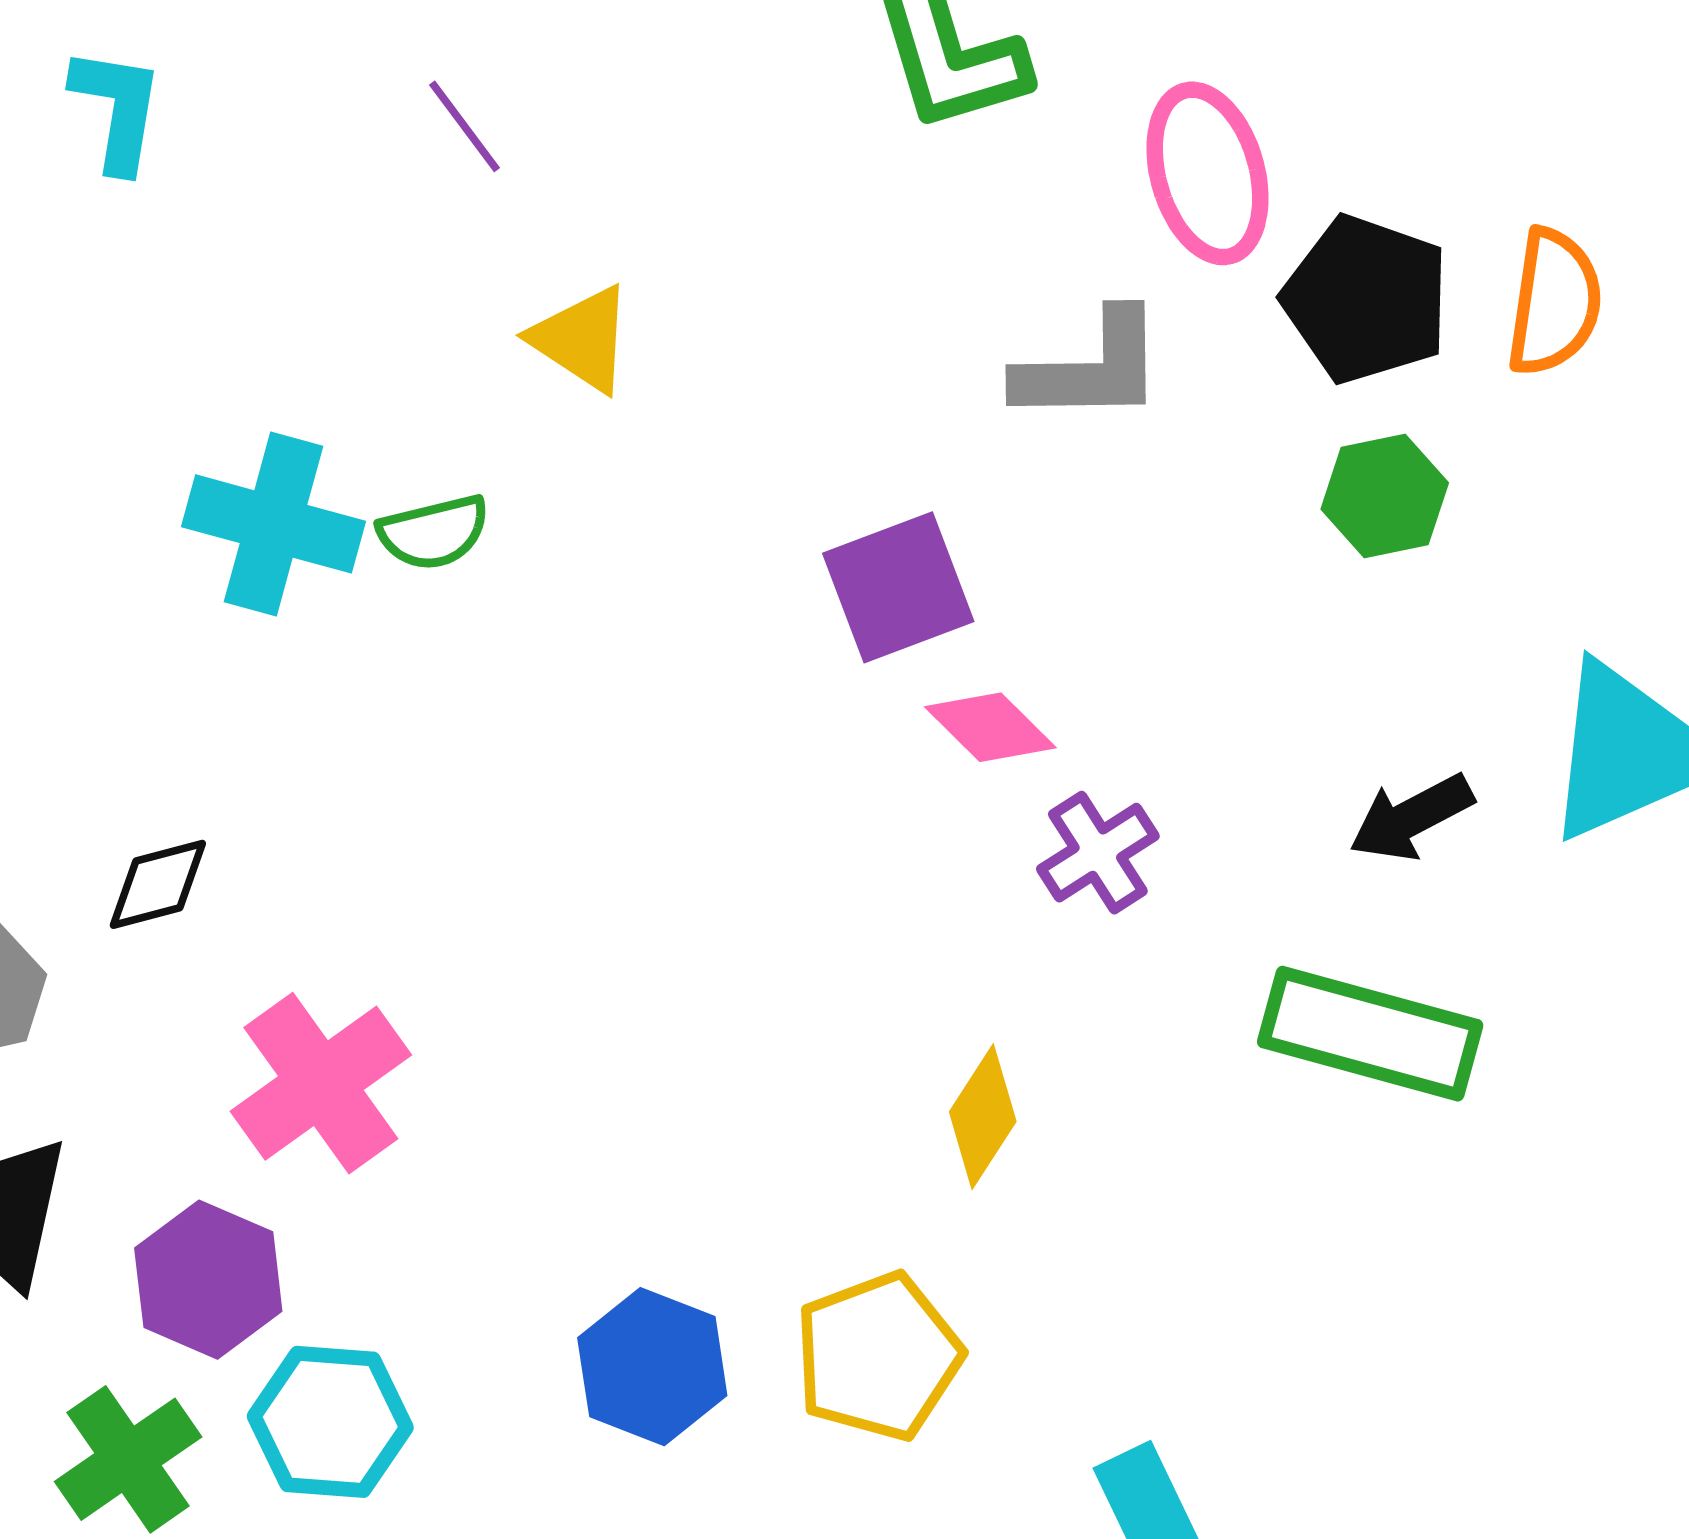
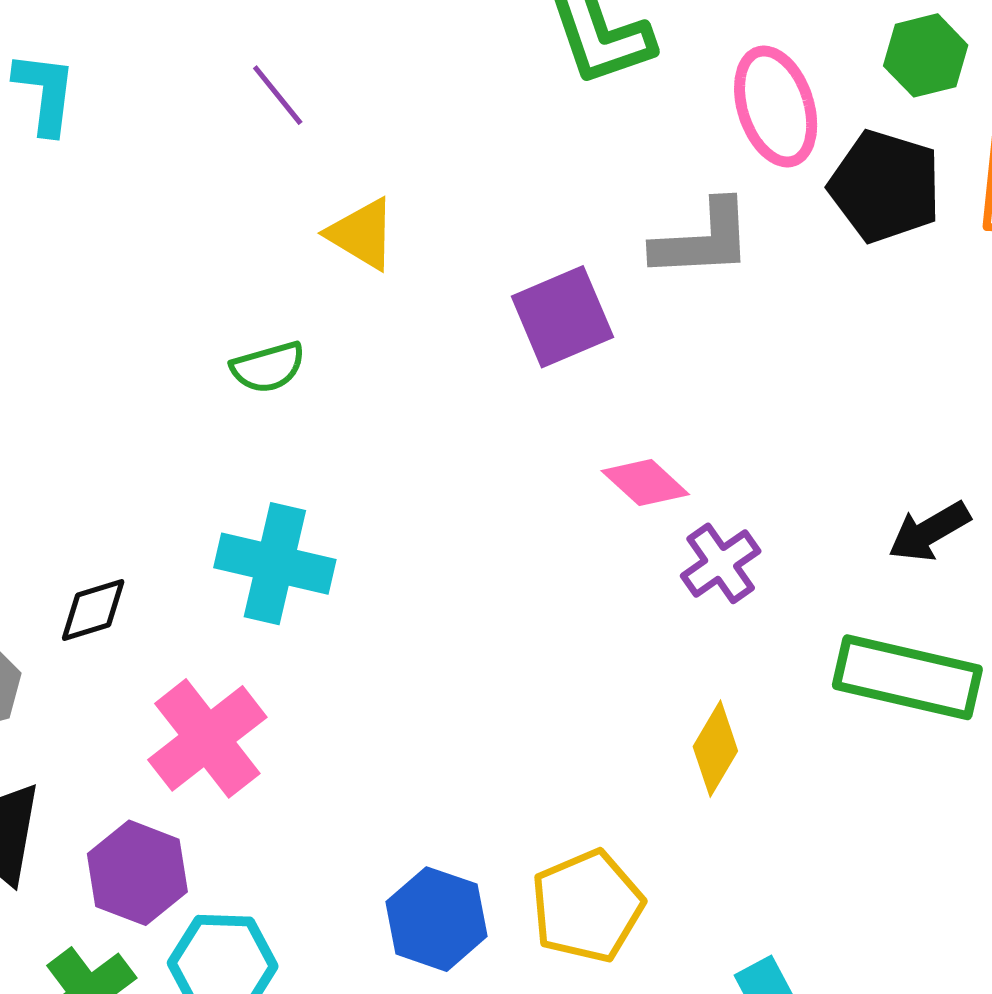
green hexagon: (1385, 496) -> (926, 55), moved
cyan cross: (273, 524) -> (275, 564), moved
purple square: (898, 587) -> (562, 317), moved
yellow diamond: (983, 1117) -> (715, 749), moved

